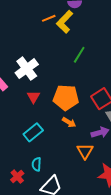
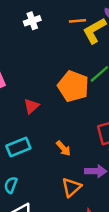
white cross: (27, 69) -> (32, 21), moved, size x0.6
orange pentagon: (66, 98) -> (73, 86), moved

